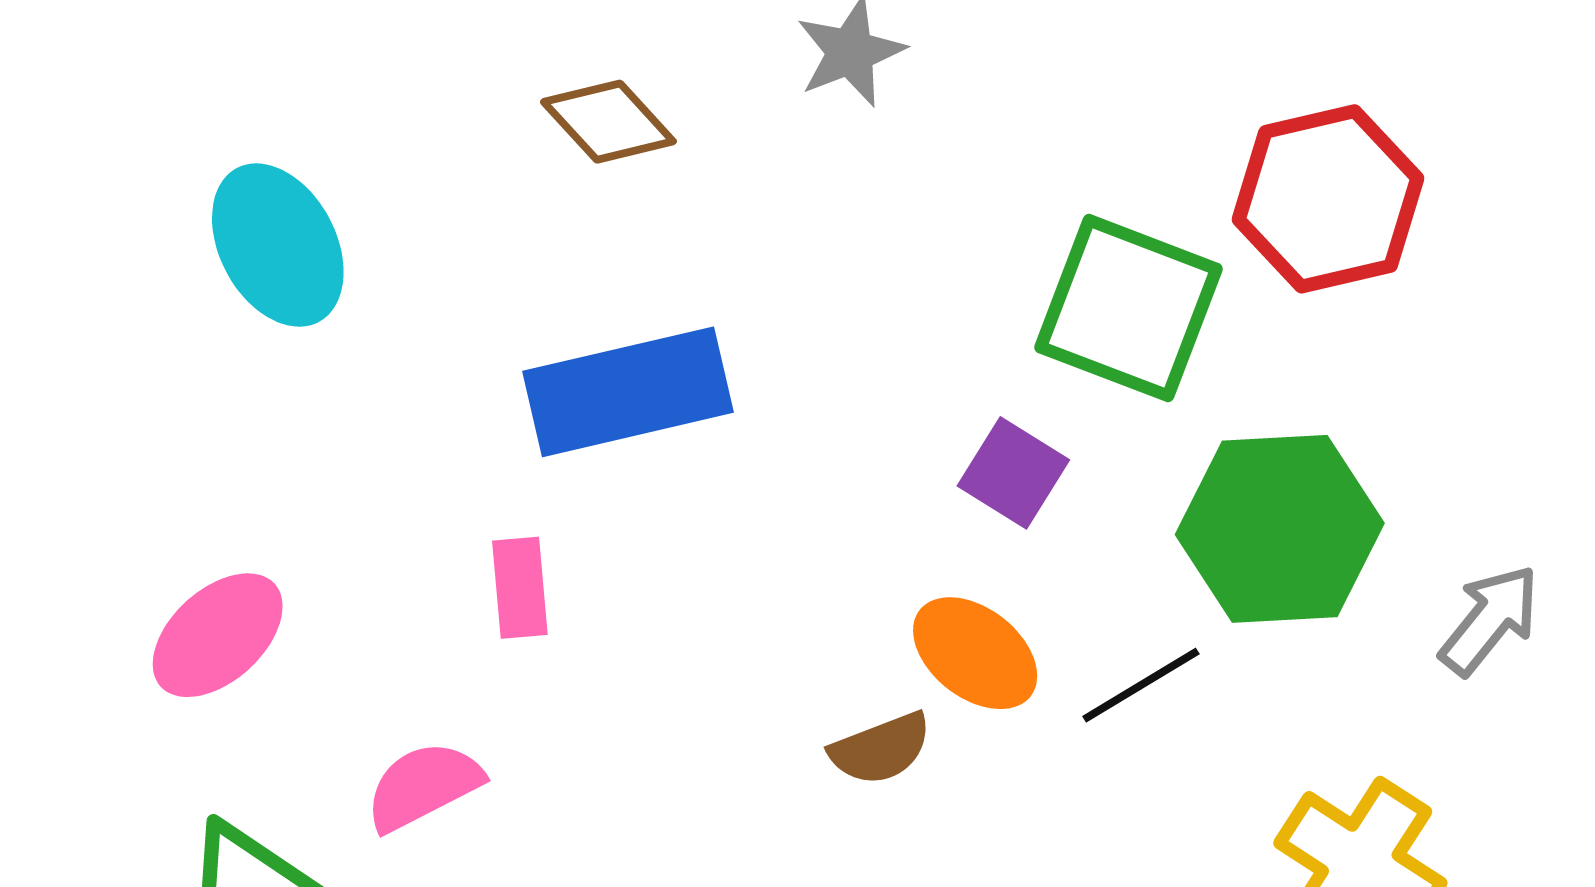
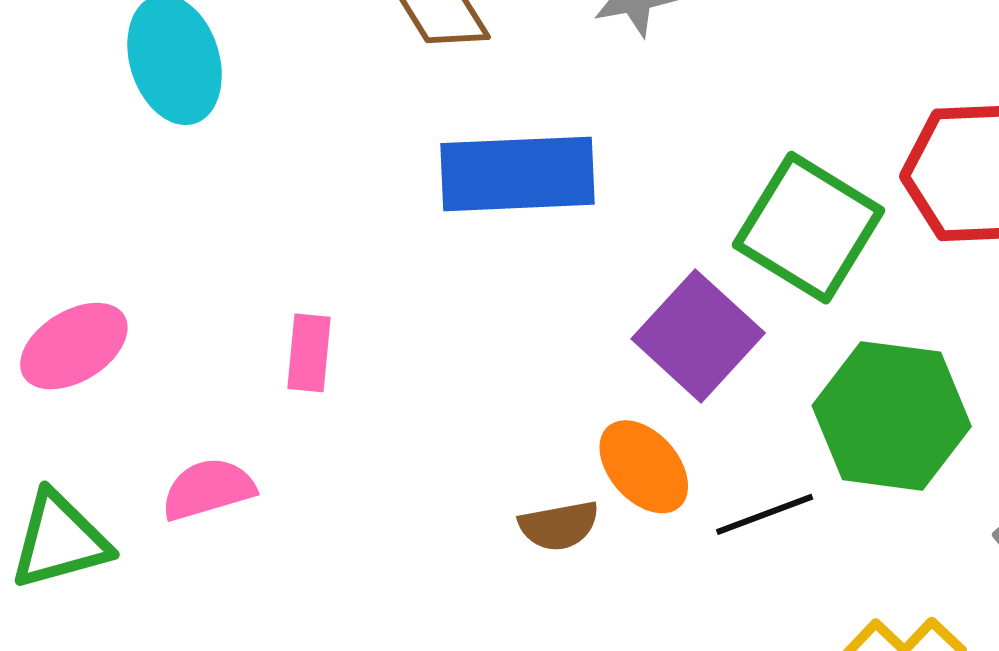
blue rectangle: (628, 392) -> (517, 174), moved
purple square: (1013, 473) -> (698, 336), size x1.5

